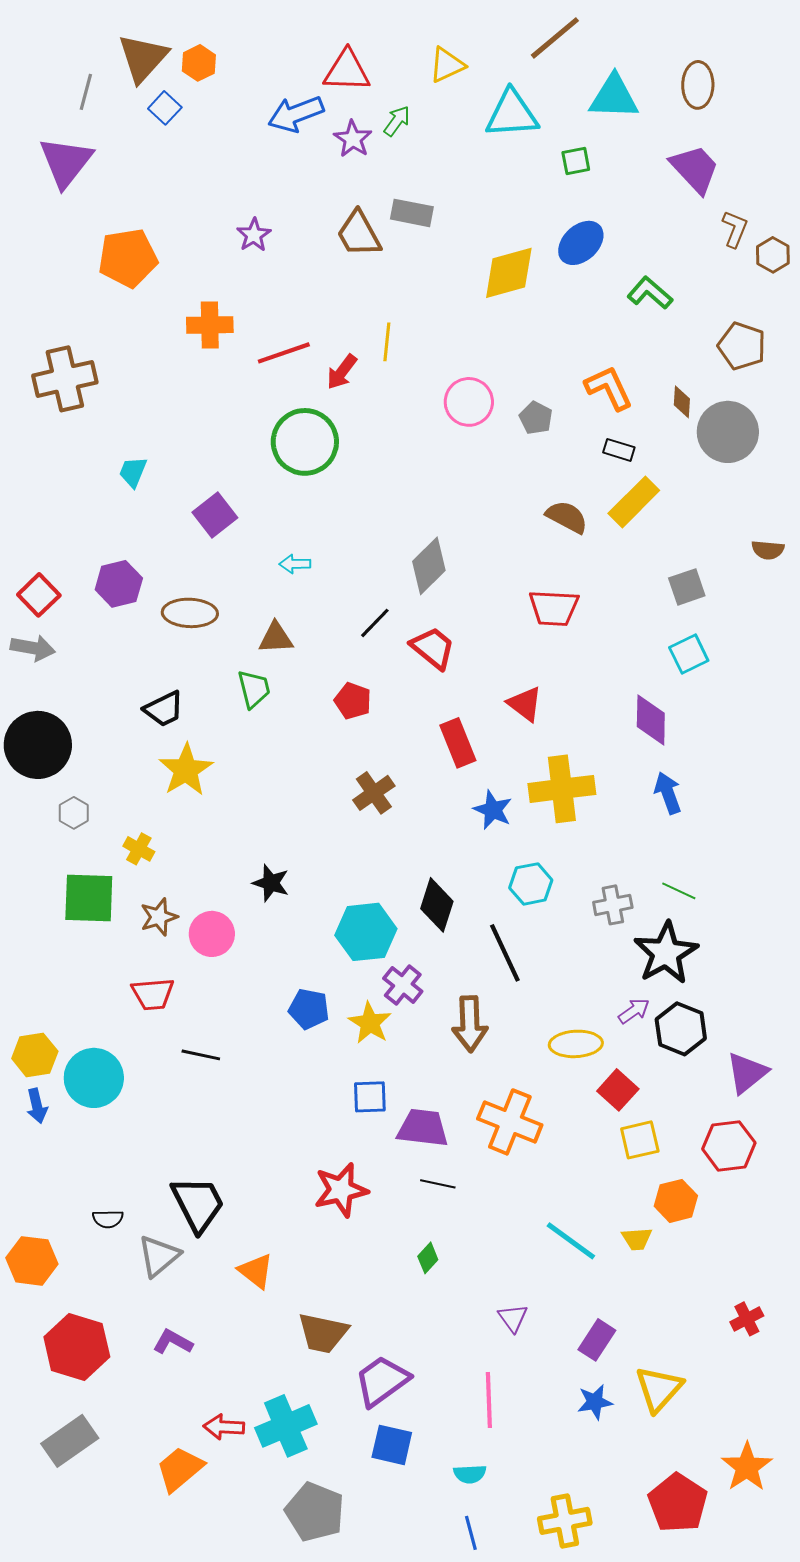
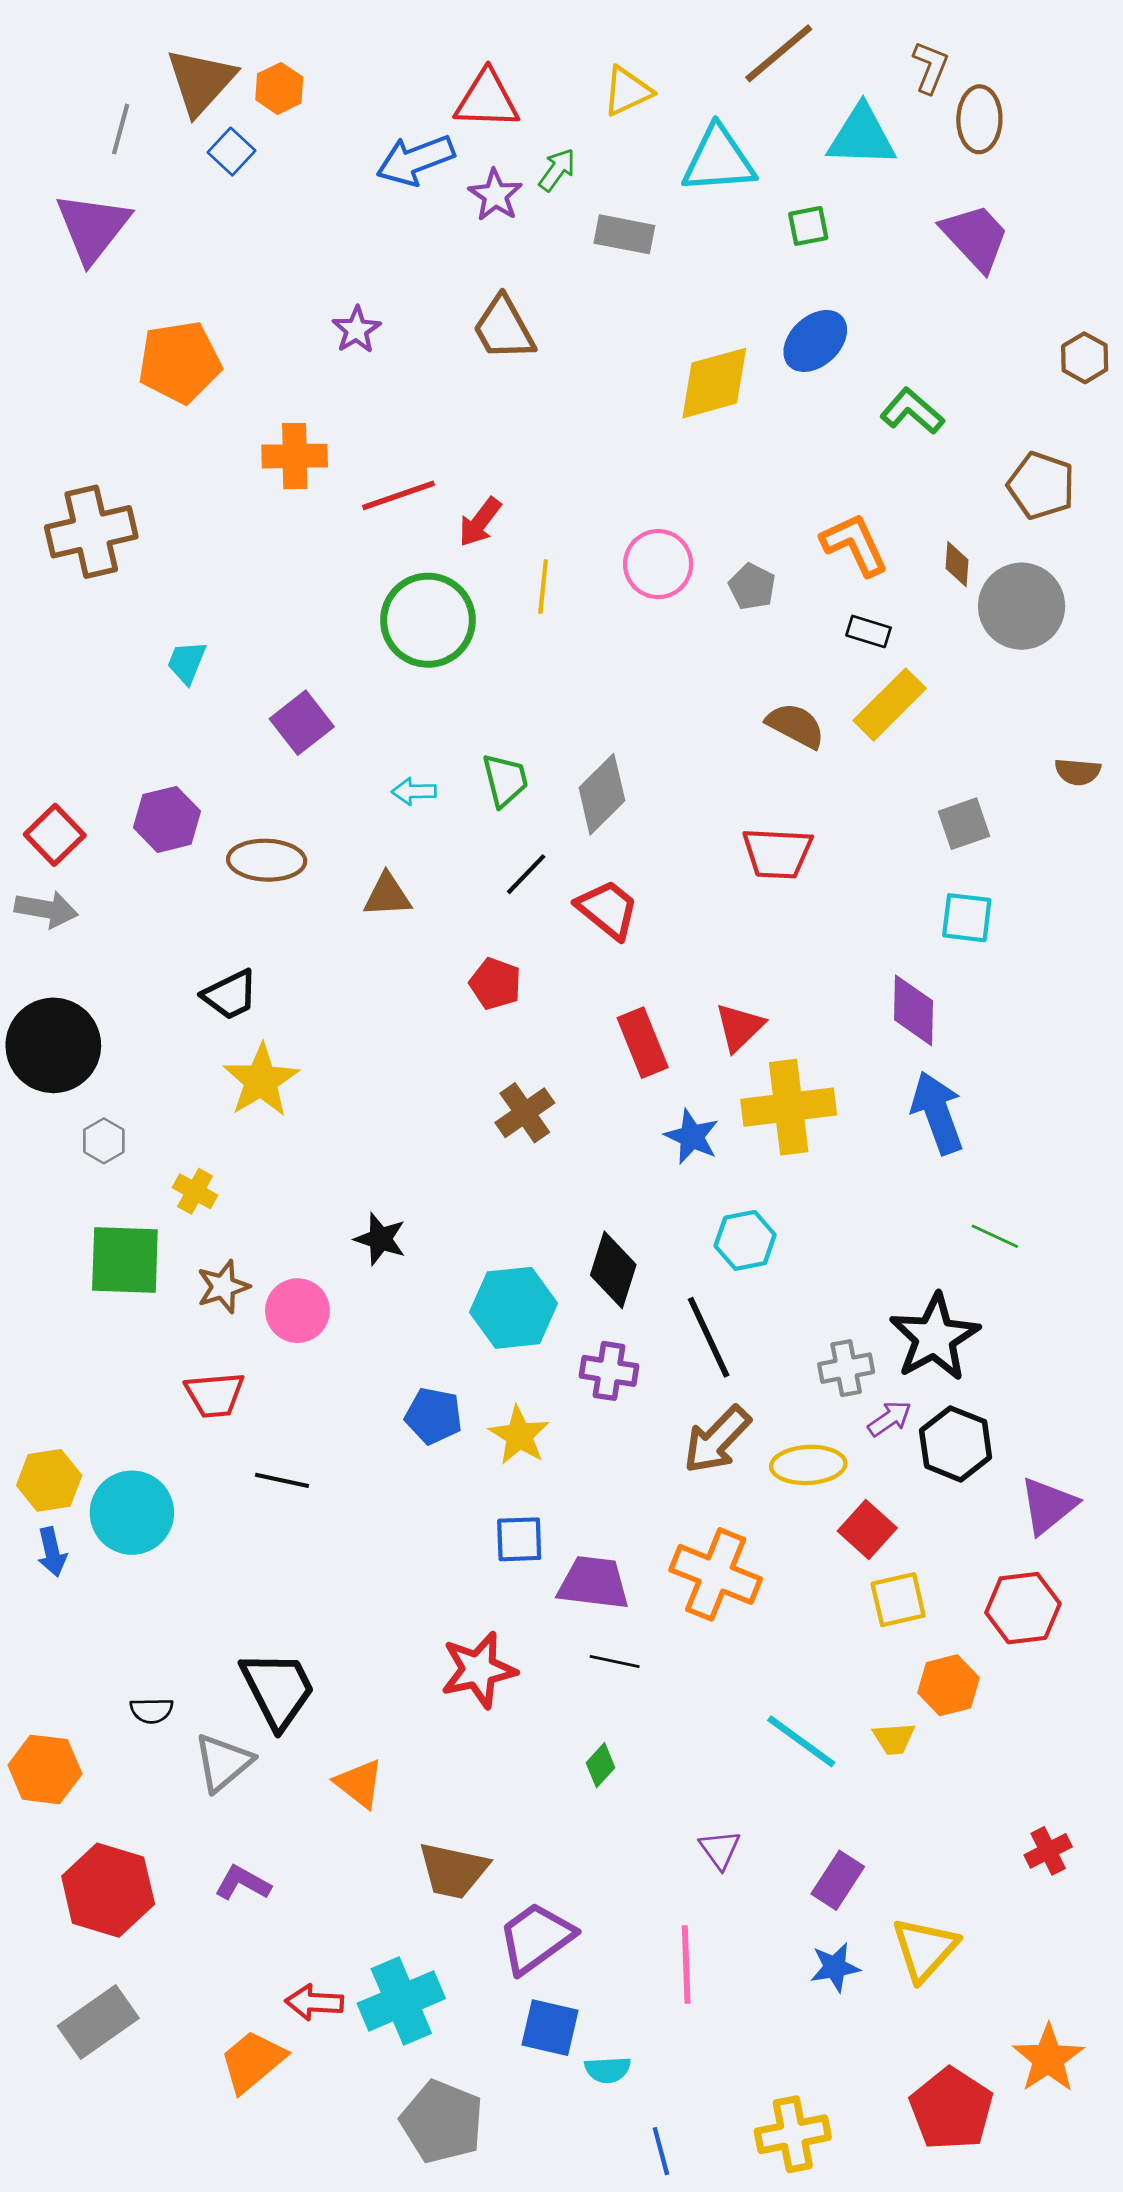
gray rectangle: (412, 213) -> (624, 234), moved
brown L-shape: (735, 229) -> (930, 67), moved
yellow line: (387, 342) -> (543, 587), moved
cyan square: (689, 654) -> (967, 918), turned 33
green trapezoid: (254, 689) -> (505, 780), moved
red triangle: (525, 704) -> (739, 1027), moved, turned 39
blue arrow: (668, 793) -> (937, 1113), size x1.4
green line: (679, 891) -> (995, 1236), moved
gray cross: (613, 905) -> (846, 1368), moved
purple cross: (403, 985) -> (609, 1371), moved, turned -30
brown arrow: (470, 1024) -> (717, 1440), moved, turned 46
cyan semicircle: (470, 1474) -> (608, 2070), moved

